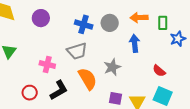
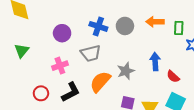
purple circle: (41, 18) -> (62, 33), moved
blue arrow: (135, 43) -> (155, 62), moved
pink cross: (47, 65) -> (60, 66), turned -35
orange semicircle: (88, 79) -> (100, 82), turned -110

